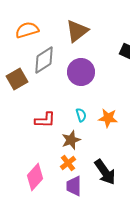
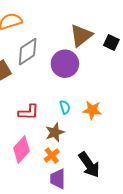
brown triangle: (77, 31) -> (81, 35), moved
pink diamond: (35, 177) -> (22, 150), moved

